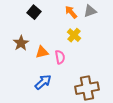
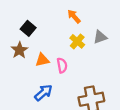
gray triangle: (90, 11) -> (100, 37), moved
black square: (34, 12) -> (28, 28), moved

